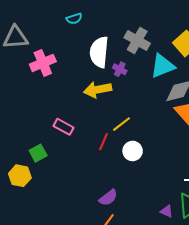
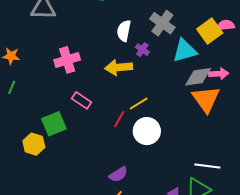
white semicircle: (99, 52) -> (124, 31), size x0.7
pink cross: (43, 63) -> (67, 60), moved
white circle: (133, 151) -> (147, 131), size x1.4
green square: (38, 153) -> (54, 124), size x1.4

